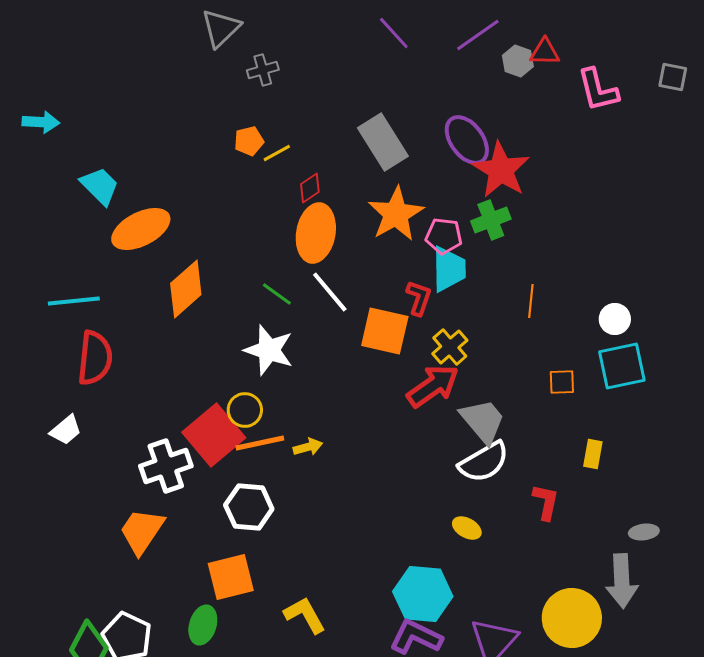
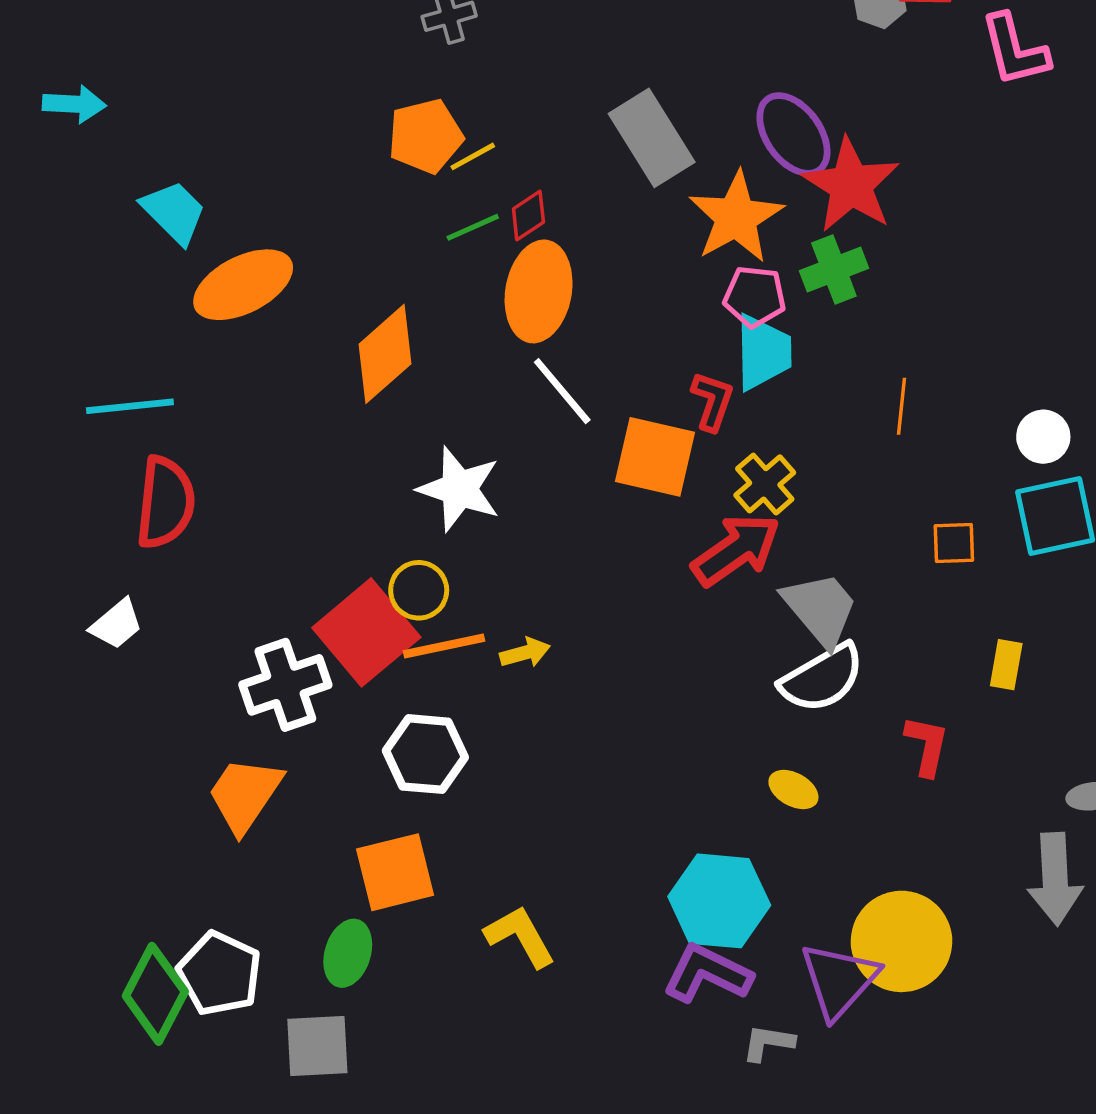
orange pentagon: (249, 141) -> (425, 136), size x1.5
orange star: (396, 214) -> (736, 217), moved
orange diamond: (186, 289) -> (385, 354), moved
green line: (277, 294) -> (473, 227), moved, turned -60
yellow circle: (572, 618) -> (901, 941), moved

